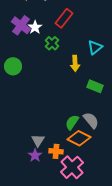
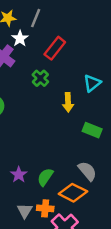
white star: (35, 27) -> (20, 39), moved
green semicircle: (72, 122) -> (45, 177), moved
gray triangle: (38, 140) -> (25, 211), moved
purple star: (35, 155) -> (19, 175), moved

